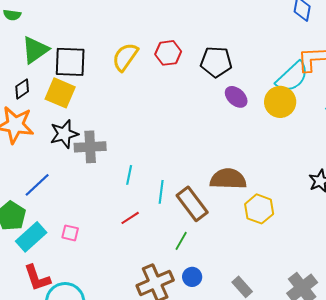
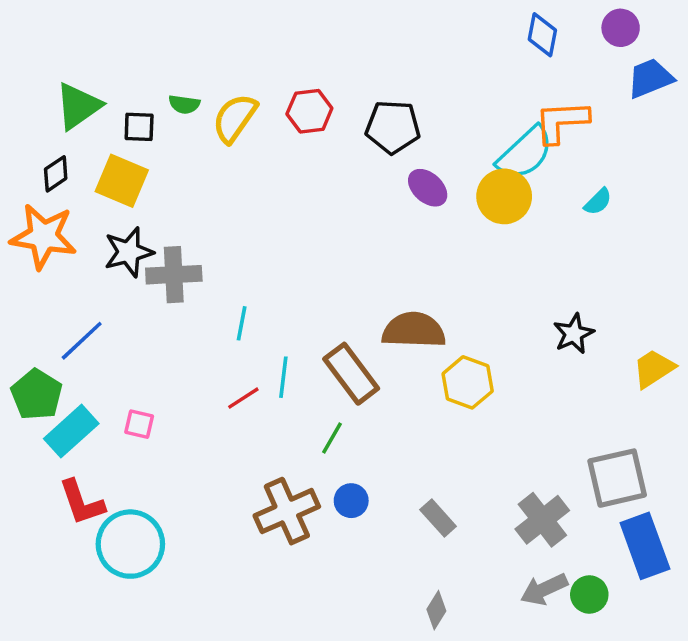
green semicircle: (12, 15) -> (184, 104), moved
black square: (70, 62) -> (139, 127), size x0.6
cyan line: (161, 192) -> (283, 377), moved

